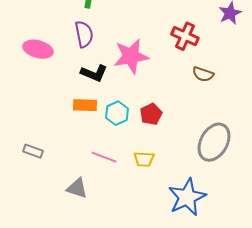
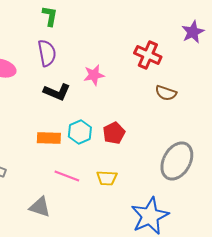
pink star: (131, 56) -> (94, 75), size x0.6
orange rectangle: (85, 105) -> (49, 138), moved

